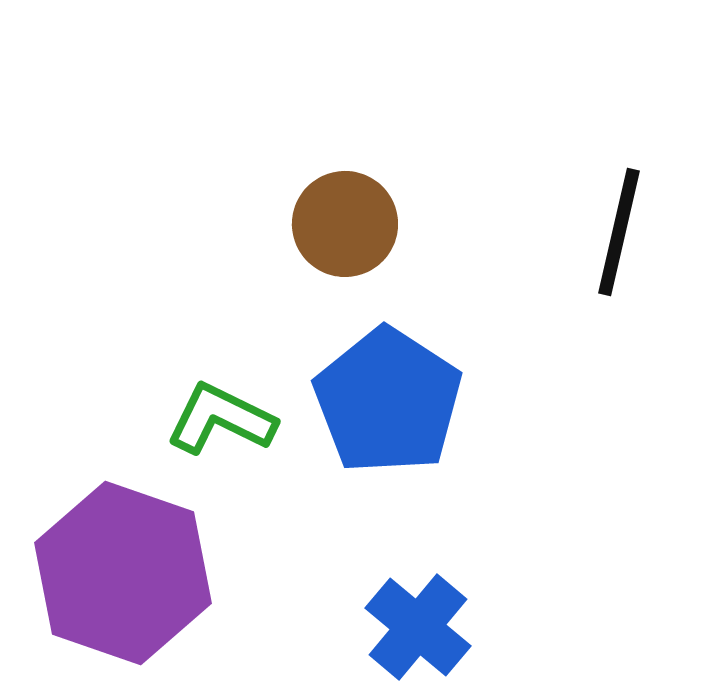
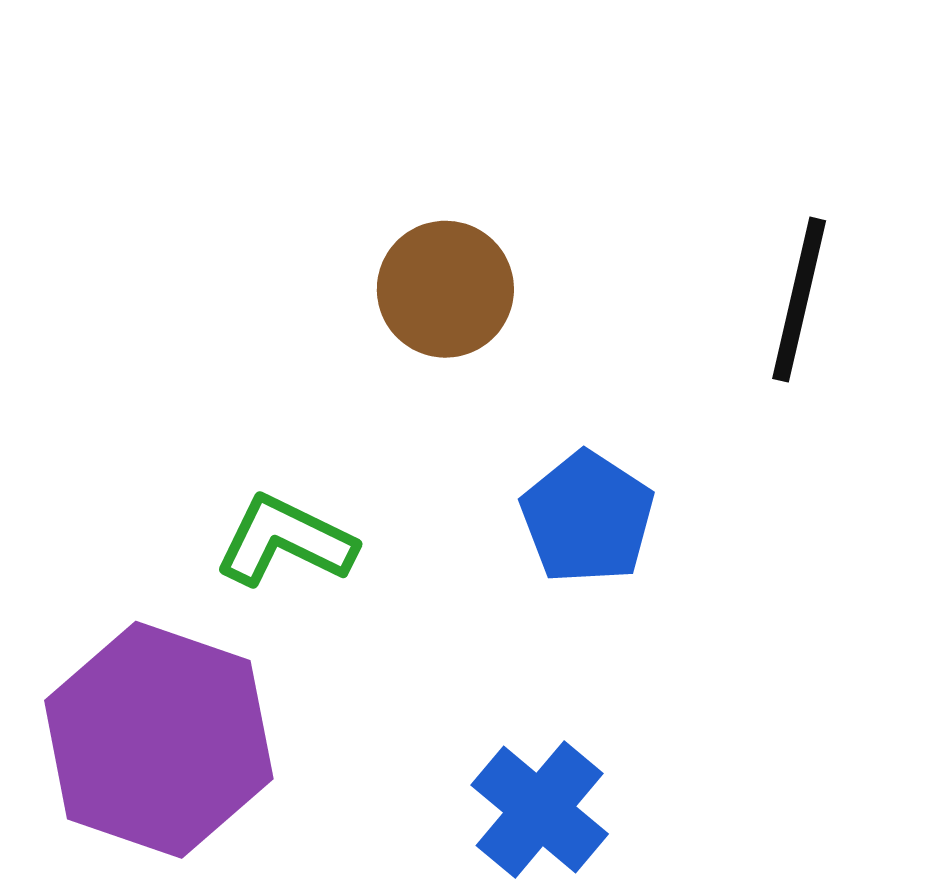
blue pentagon: (388, 401) -> (587, 518), moved, size x0.7

